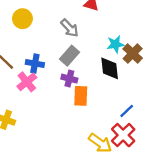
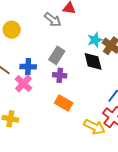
gray arrow: (70, 28) -> (53, 20), moved
orange rectangle: (81, 96) -> (64, 103), moved, turned -54

